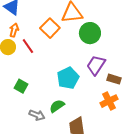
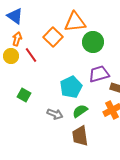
purple trapezoid: (96, 65) -> (99, 74), turned 40
green semicircle: (57, 106) -> (80, 111), moved
gray arrow: (37, 115) -> (55, 114), moved

